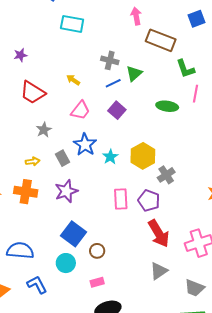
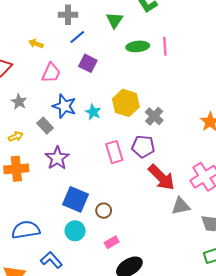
green triangle: (134, 73) -> (115, 20), moved
pink line: (196, 94) -> (165, 46), moved
gray triangle: (159, 271) -> (181, 206), moved, turned 36

